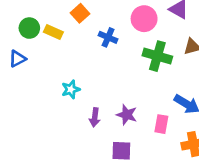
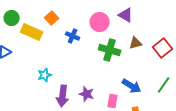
green circle: (29, 28) -> (12, 18), moved
yellow rectangle: (53, 32) -> (32, 32), size x1.5
purple arrow: (95, 117) -> (63, 96), size x1.5

